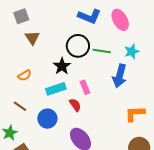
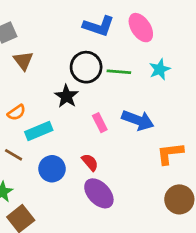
blue arrow: (120, 76) -> (138, 120), moved, turned -80
cyan rectangle: (56, 89) -> (39, 131), moved
red semicircle: (75, 105) -> (90, 162), moved

